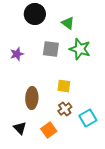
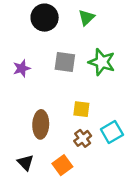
green triangle: (68, 23) -> (87, 18), moved, turned 40
cyan square: (88, 118) -> (112, 132), moved

